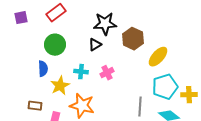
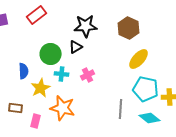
brown hexagon: (133, 39) -> (129, 28), moved
green circle: (55, 45) -> (51, 54), moved
cyan pentagon: (165, 87) -> (146, 89), turned 30

